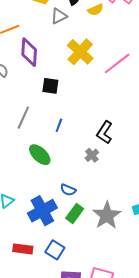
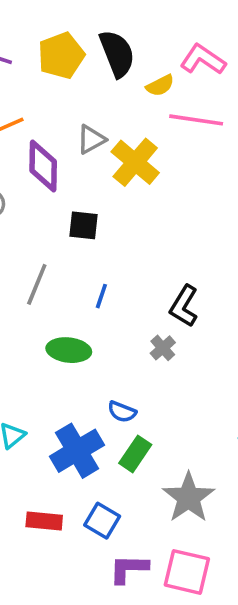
gray triangle: (59, 16) -> (91, 139), moved
pink line: (117, 63) -> (196, 120), moved, turned 48
green ellipse: (40, 155) -> (69, 350), turned -35
gray star: (107, 215) -> (189, 498), moved

